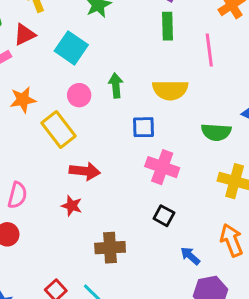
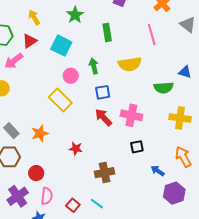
green rectangle: (167, 26) -> (107, 32), moved
orange star: (23, 100) -> (40, 133), moved
blue square: (144, 127) -> (103, 92), moved
red arrow: (85, 171) -> (103, 117), moved, turned -132
pink semicircle: (17, 195) -> (47, 196), moved
black square: (164, 216) -> (137, 147), turned -32

